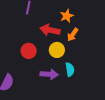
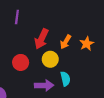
orange star: (67, 16) -> (87, 44), moved
red arrow: (50, 30) -> (41, 39), turned -72

